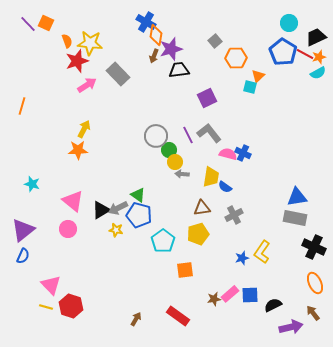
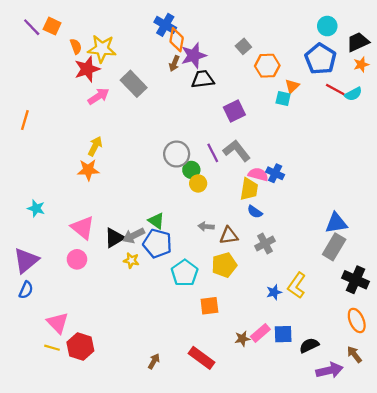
red line: (305, 54) -> (335, 89), moved
cyan semicircle: (318, 73) -> (353, 94), moved
gray arrow: (182, 174) -> (206, 226), moved
yellow trapezoid: (211, 177) -> (249, 189), moved
gray rectangle: (295, 218) -> (334, 247), turned -70

